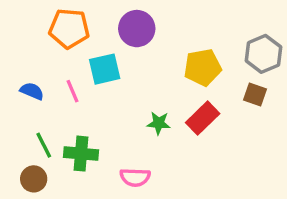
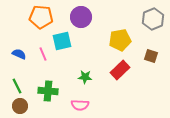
gray hexagon: (263, 54) -> (153, 19), moved
green star: (159, 123) -> (85, 77), moved
green line: (44, 145) -> (17, 86), moved

